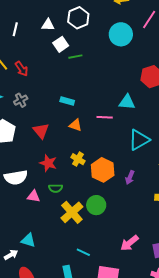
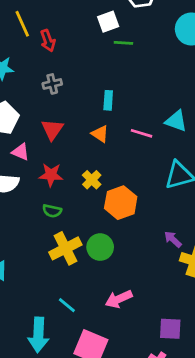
gray cross: (21, 100) -> (52, 84), moved
cyan rectangle: (67, 101) -> (108, 100), moved, turned 64
red star: (48, 163) -> (51, 175), turned -30
purple arrow: (130, 177) -> (173, 239), moved, turned 96
pink triangle: (33, 196) -> (21, 152), moved
pink arrow: (130, 243) -> (119, 299), moved

